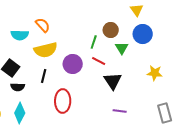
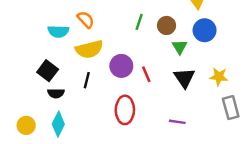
green line: (94, 42) -> (139, 22), moved
red line: (99, 61) -> (146, 74), moved, turned 40
black triangle: (113, 81) -> (184, 78), moved
red ellipse: (63, 101) -> (125, 110), moved
gray rectangle: (165, 113) -> (231, 108), moved

